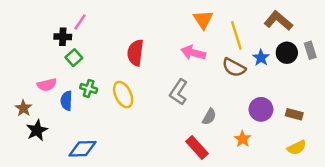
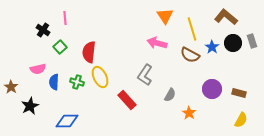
pink line: (80, 22) -> (65, 18), turned -40
black cross: (63, 37) -> (43, 30), moved, turned 32
red semicircle: (135, 53) -> (89, 52), moved
green cross: (89, 88) -> (77, 82), moved
brown star: (23, 108) -> (11, 87), moved
orange star: (243, 139) -> (189, 113), moved
red rectangle: (197, 148) -> (127, 100), moved
yellow semicircle: (297, 148) -> (241, 120), turned -35

